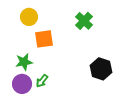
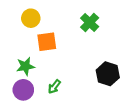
green arrow: (42, 81) -> (54, 87), moved

